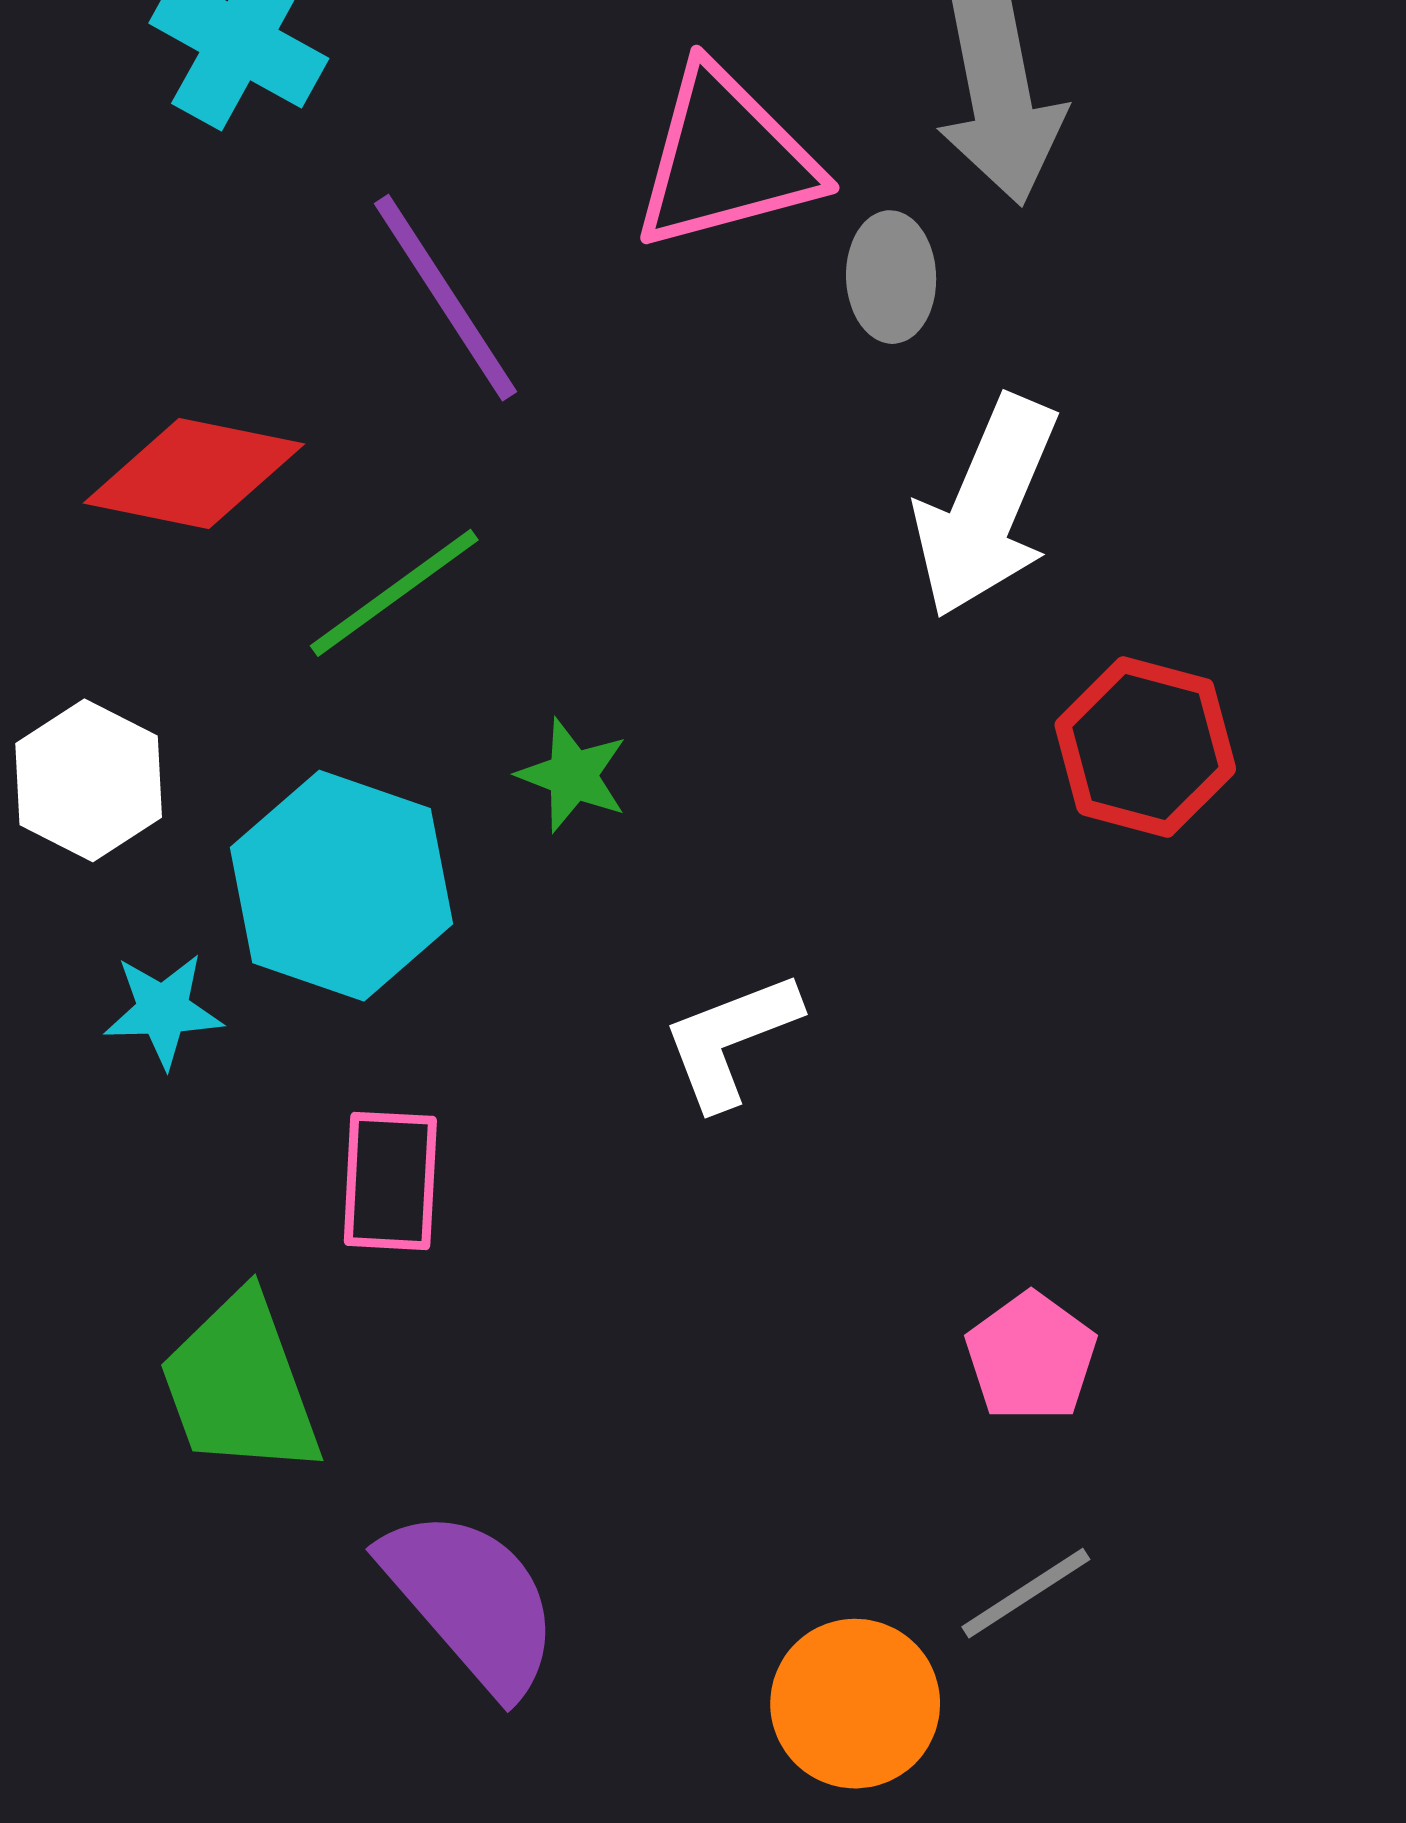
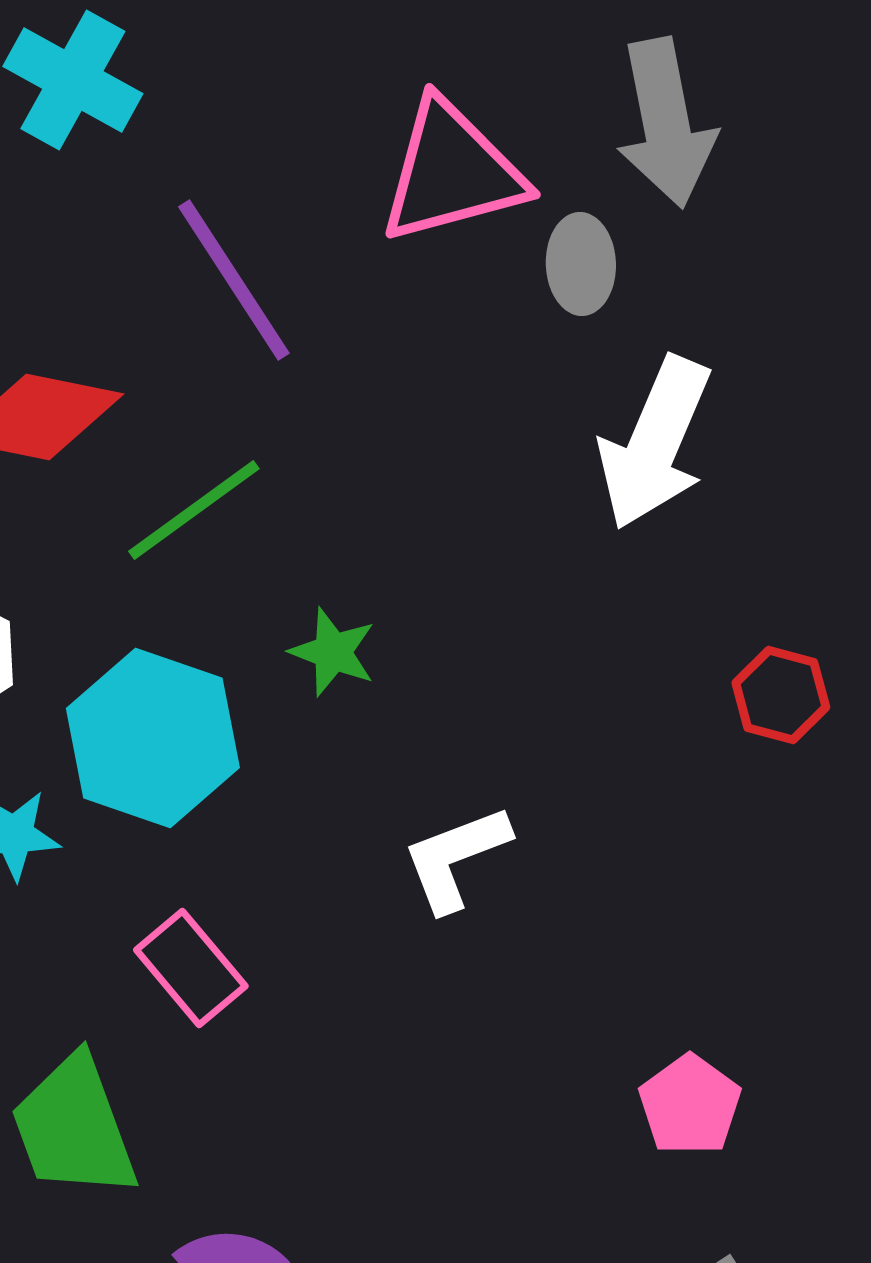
red hexagon: (1145, 747) -> (781, 695), moved, size x0.7
pink rectangle: (390, 1181) -> (191, 968), turned -43

